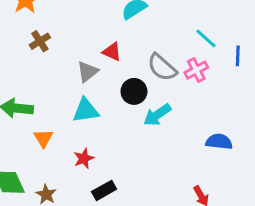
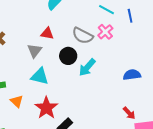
cyan triangle: (86, 111) -> (40, 76), turned 36
red star: (84, 158) -> (46, 108), size x1.6

